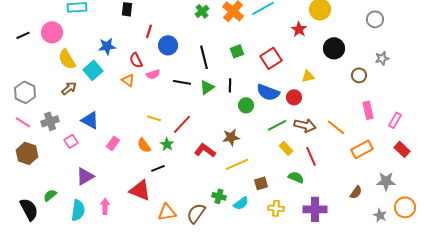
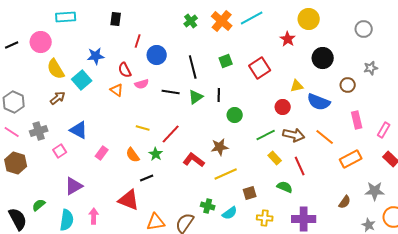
blue semicircle: (268, 92) -> (319, 102), moved

